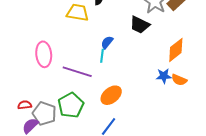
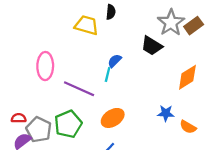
blue star: (164, 76) -> (166, 113), moved
orange semicircle: (179, 80) -> (188, 127), moved

